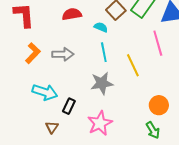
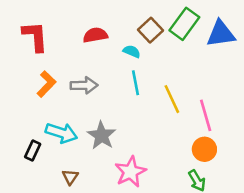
pink line: (158, 43) -> (206, 115), moved
gray star: (102, 83) -> (102, 135), moved, turned -30
black rectangle: (69, 106) -> (33, 151), moved

